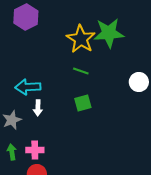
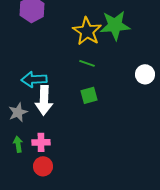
white arrow: (38, 108) -> (44, 100), size x1.8

